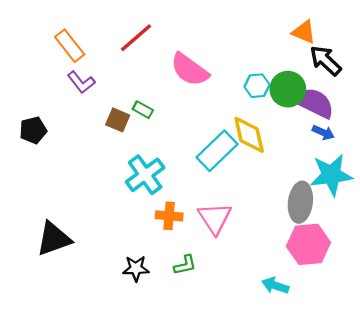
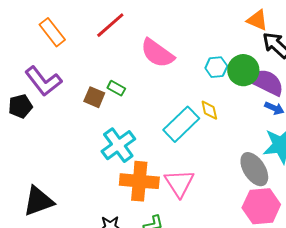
purple L-shape: (81, 82) -> (43, 81), moved, size x1.5
yellow diamond: (249, 135) -> (209, 110), size x0.6
gray ellipse: (300, 202) -> (254, 169), turned -40
orange cross: (169, 216) -> (139, 181), size x1.6

